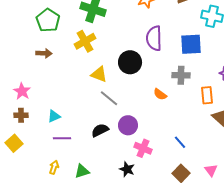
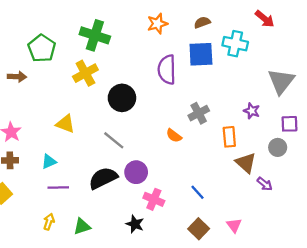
blue square: (191, 44) -> (201, 54), moved
brown arrow: (44, 53) -> (17, 77), moved
black circle: (130, 62) -> (122, 98), moved
yellow triangle: (99, 74) -> (65, 124), moved
gray cross: (181, 75) -> (199, 113), turned -30
black semicircle: (100, 130) -> (103, 178), size x1.4

